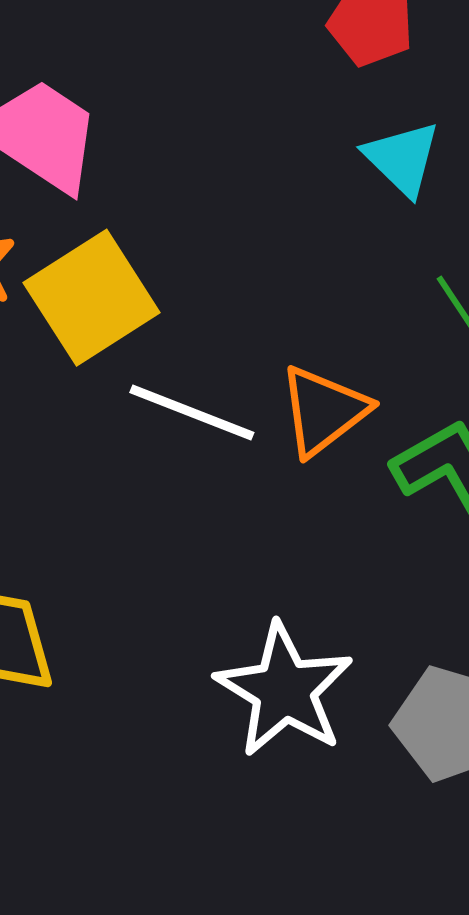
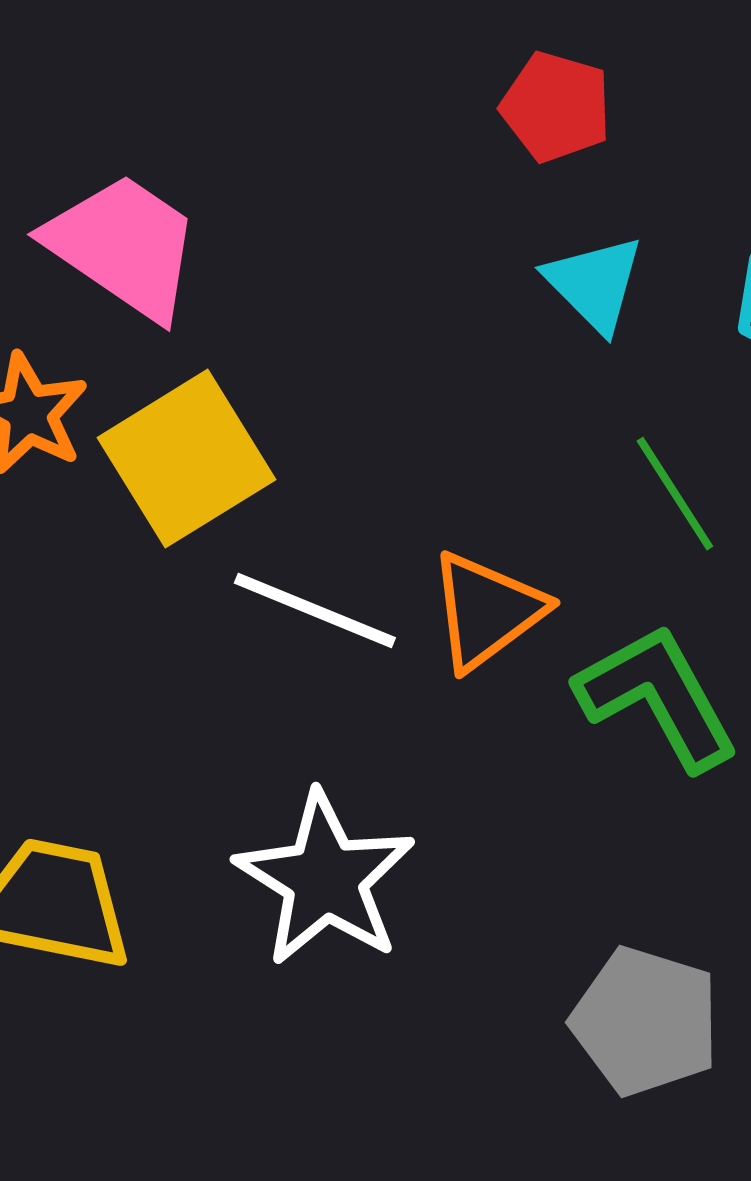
white star: (284, 690) -> (325, 879), moved

